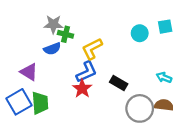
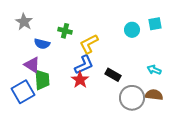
gray star: (53, 24) -> (24, 22), moved, turned 30
blue semicircle: (52, 49) -> (42, 44), moved, turned 35
green trapezoid: (40, 103) -> (42, 80), moved

